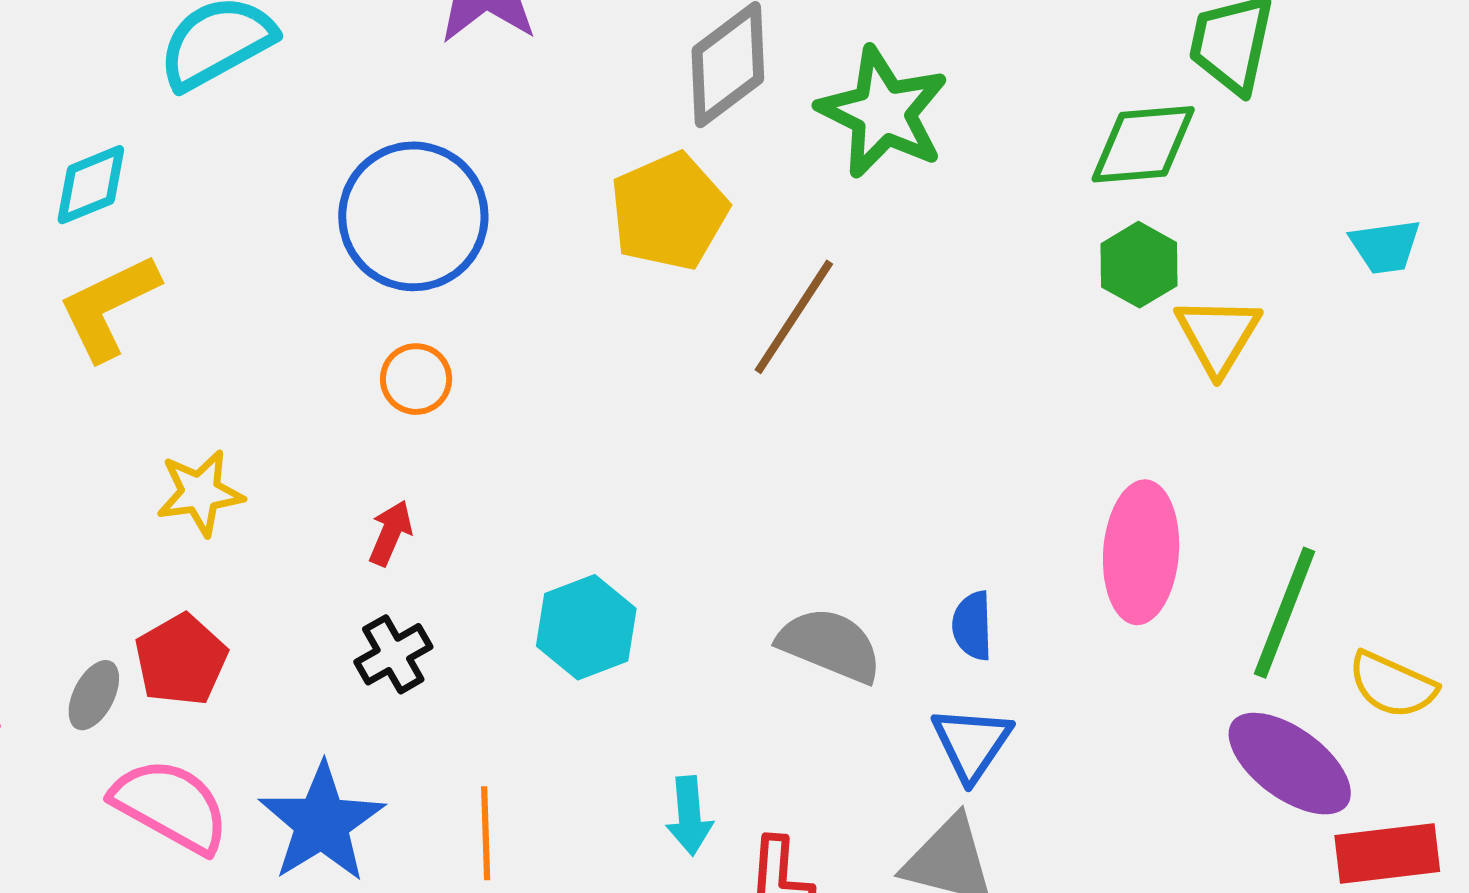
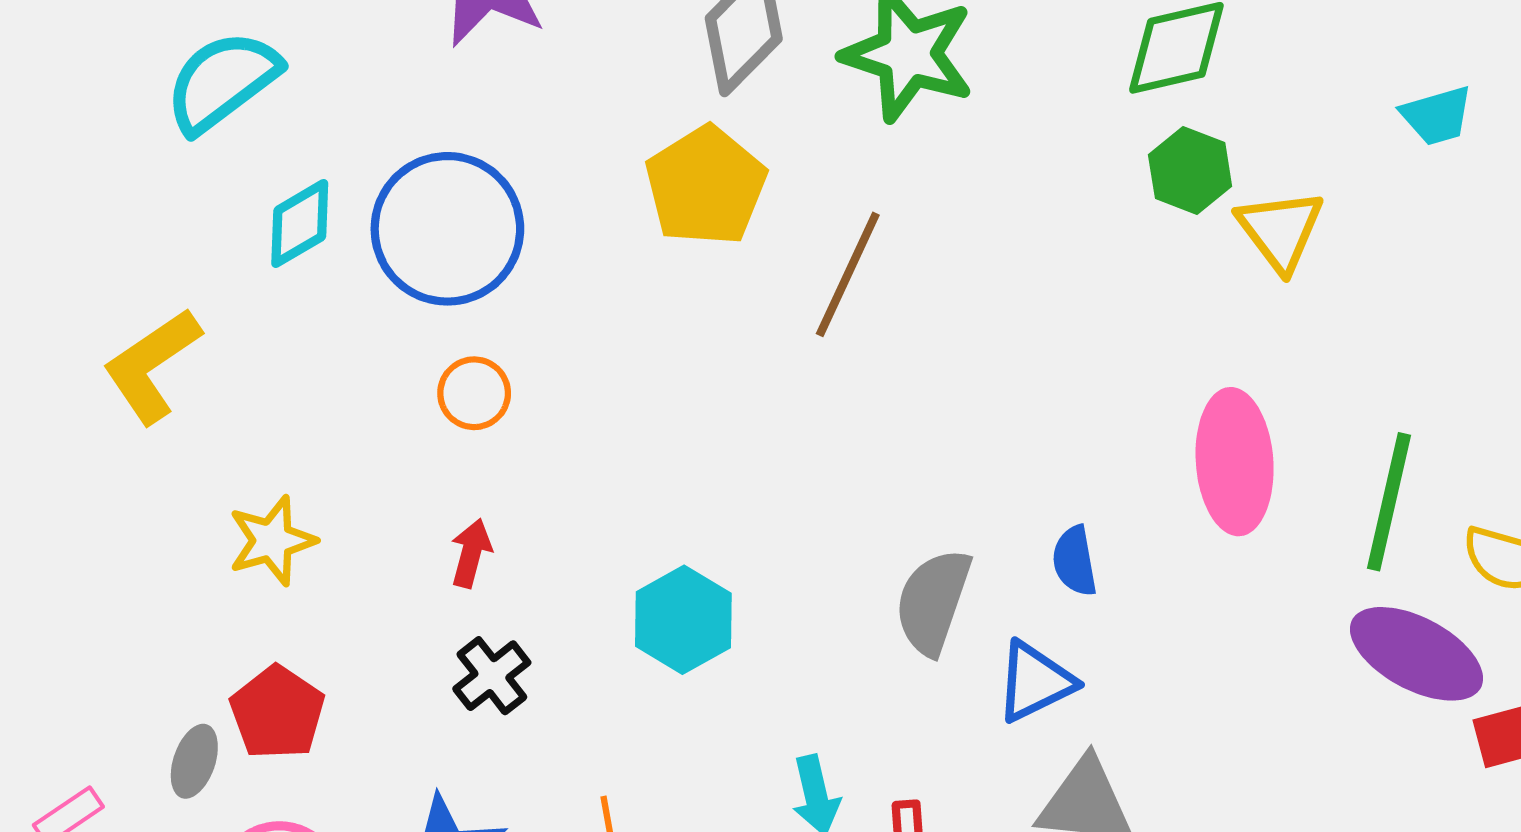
cyan diamond: (91, 185) -> (300, 223), moved
gray semicircle: (830, 645) -> (933, 602), turned -85
blue triangle: (972, 744) -> (1035, 682), moved, turned 38

